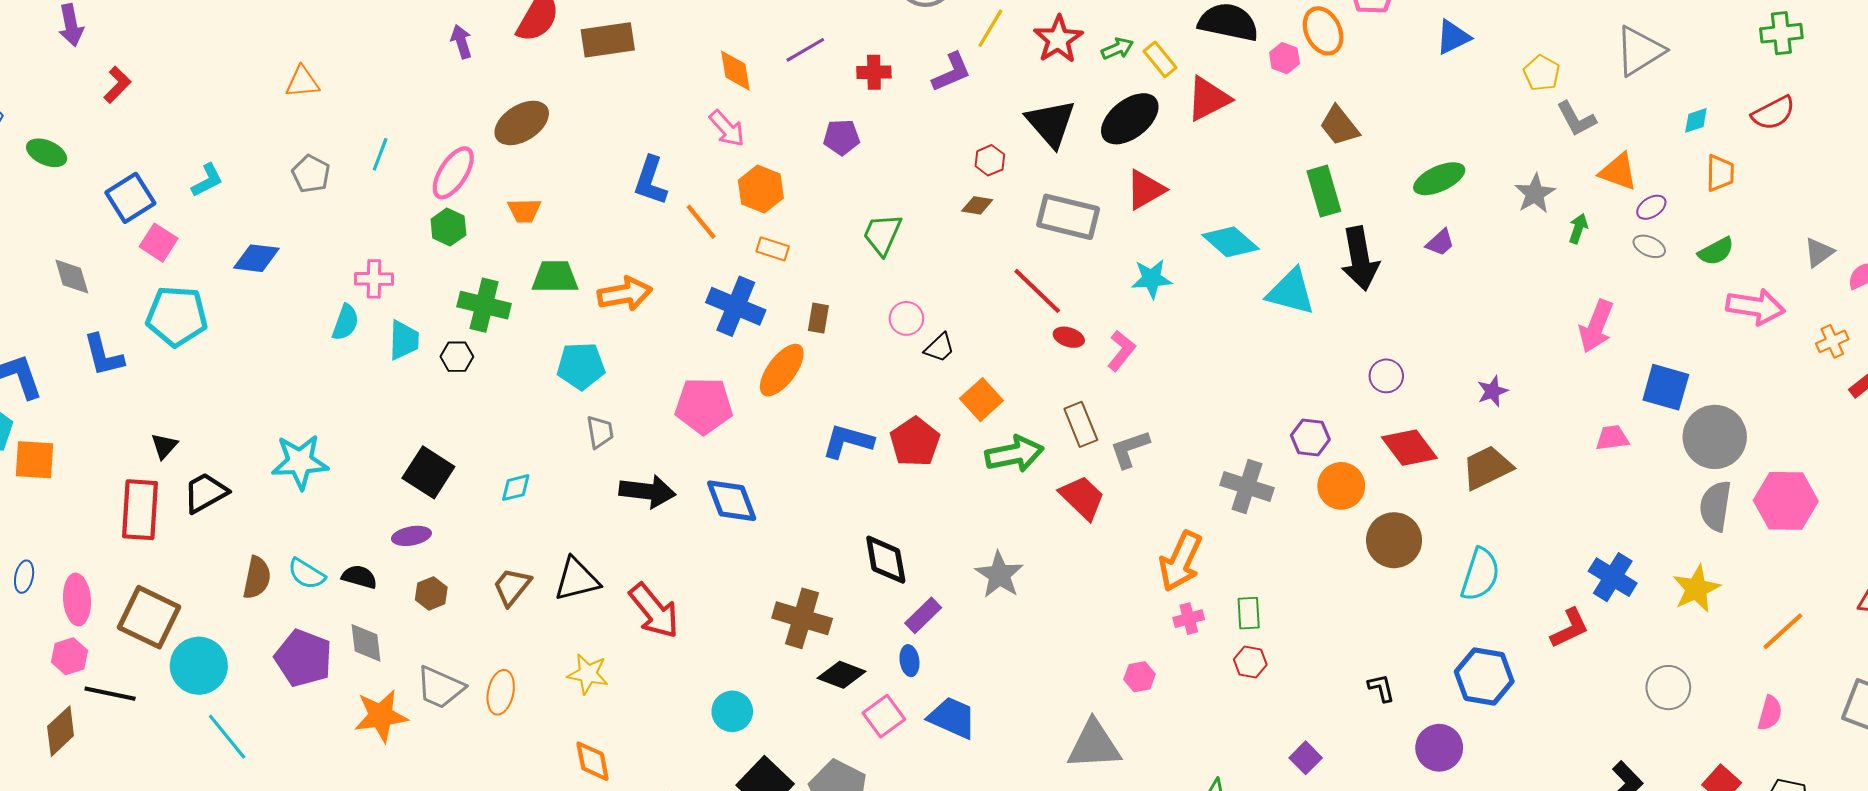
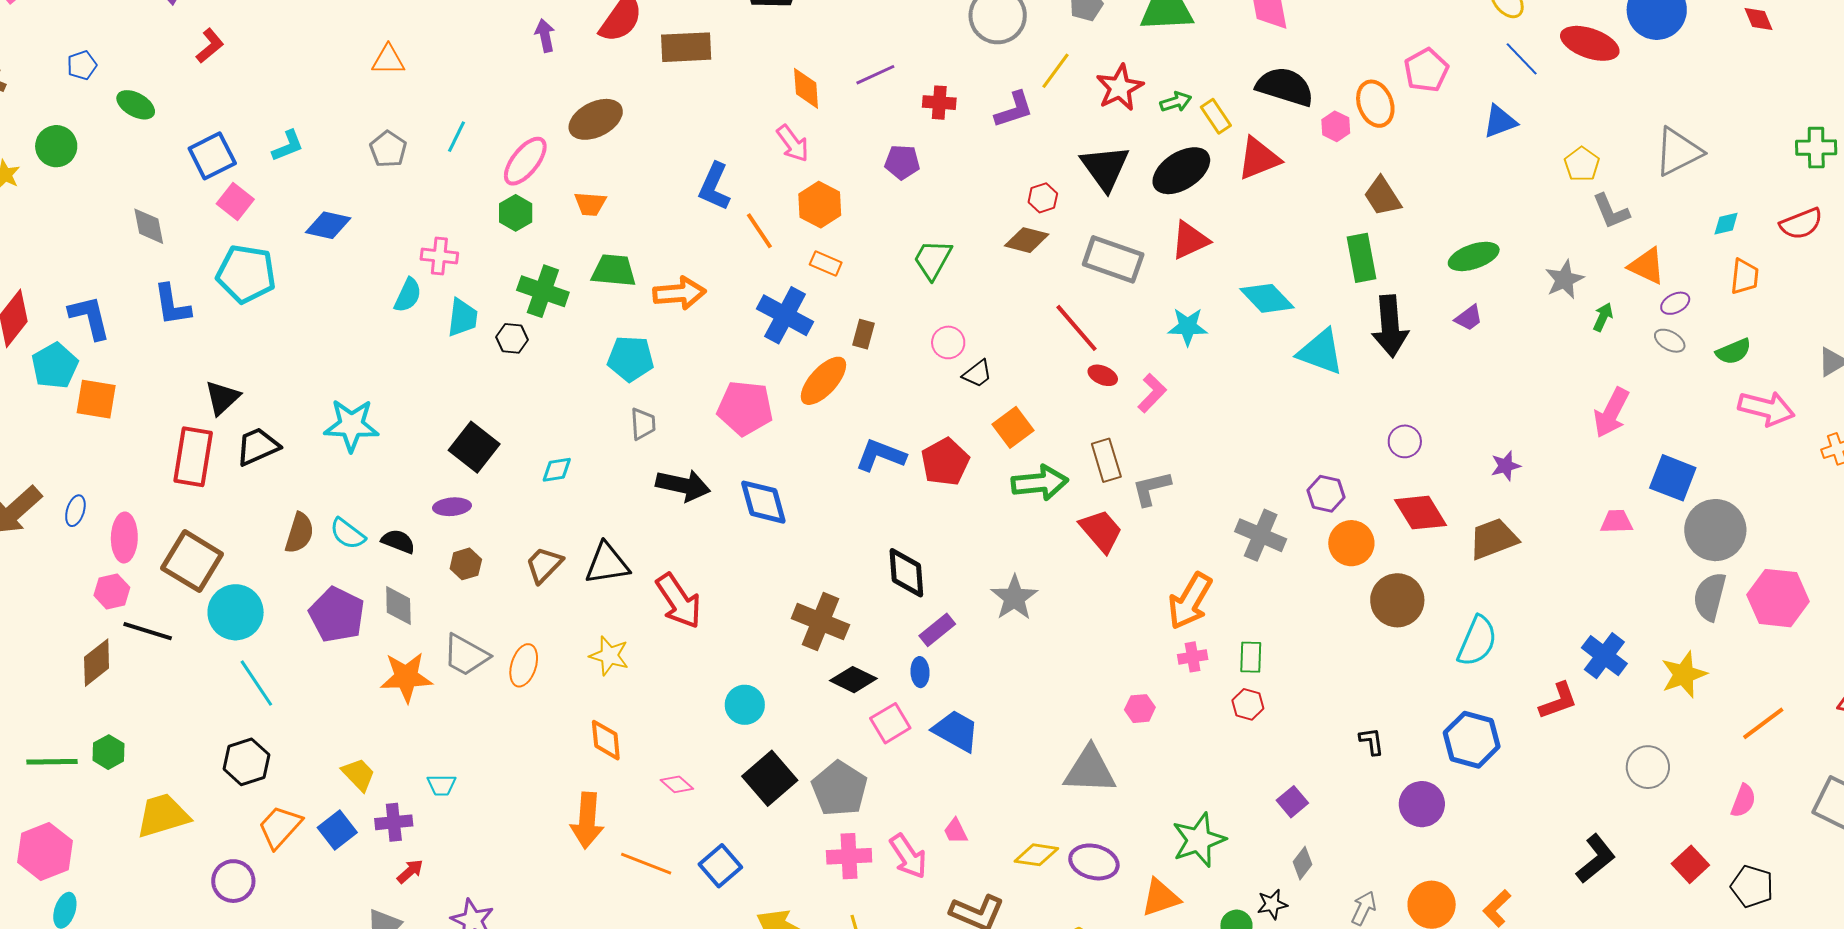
brown diamond: (977, 205) -> (1027, 240), size x1.4
black triangle: (164, 446) -> (222, 398), size x1.4

